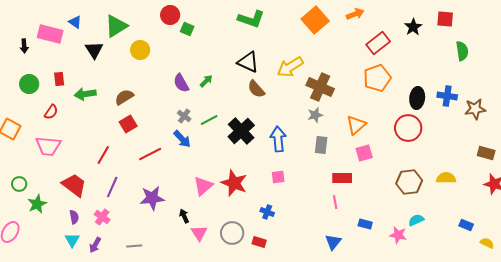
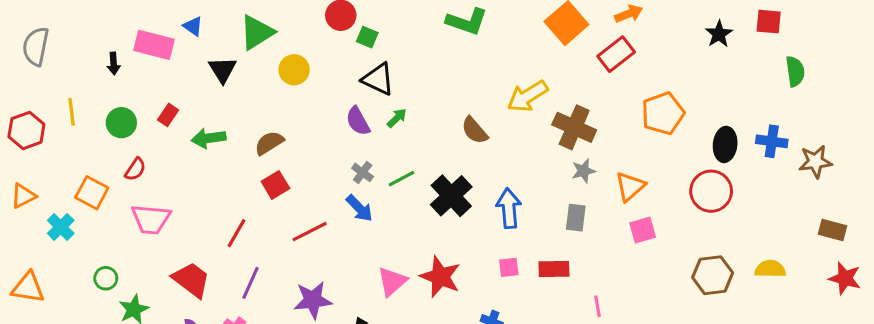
red rectangle: (378, 43) -> (616, 54), moved
black triangle: (248, 62) -> (378, 79), moved
red rectangle: (59, 79) -> (168, 115), turned 40
red semicircle: (51, 112) -> (135, 169), moved
gray star: (315, 115) -> (583, 171), moved
red rectangle: (342, 178) -> (554, 269), moved

